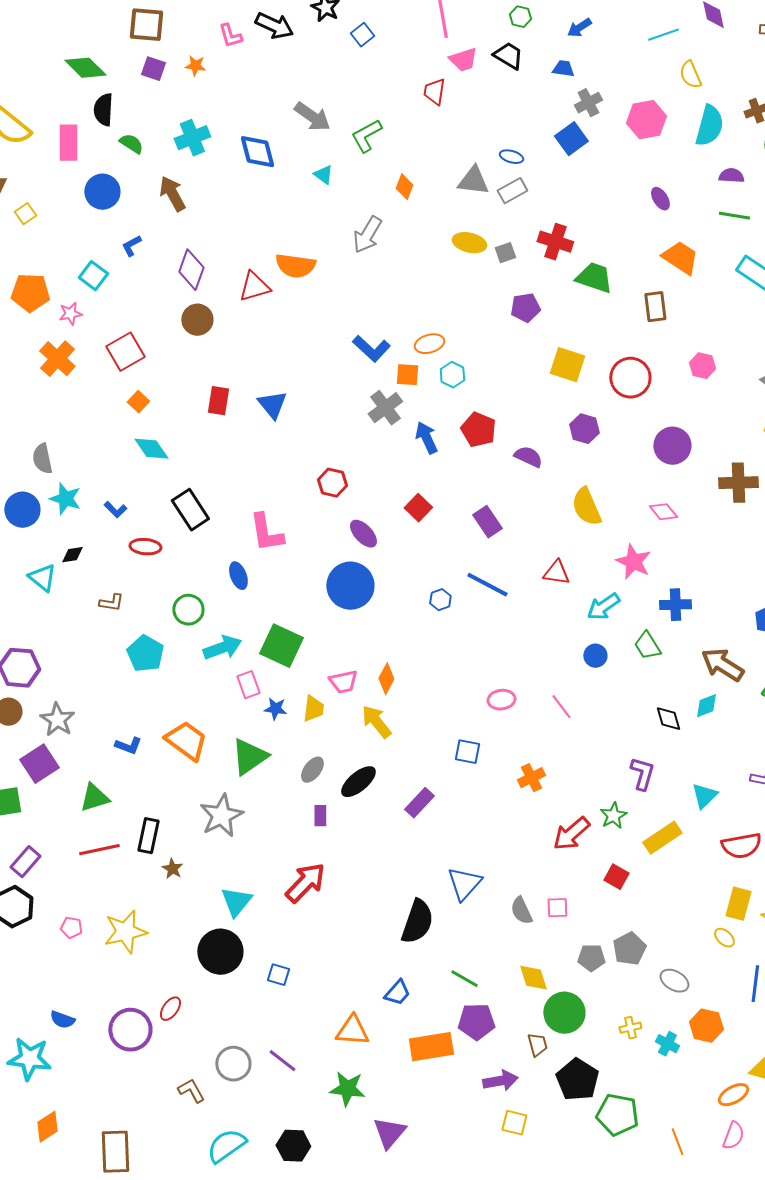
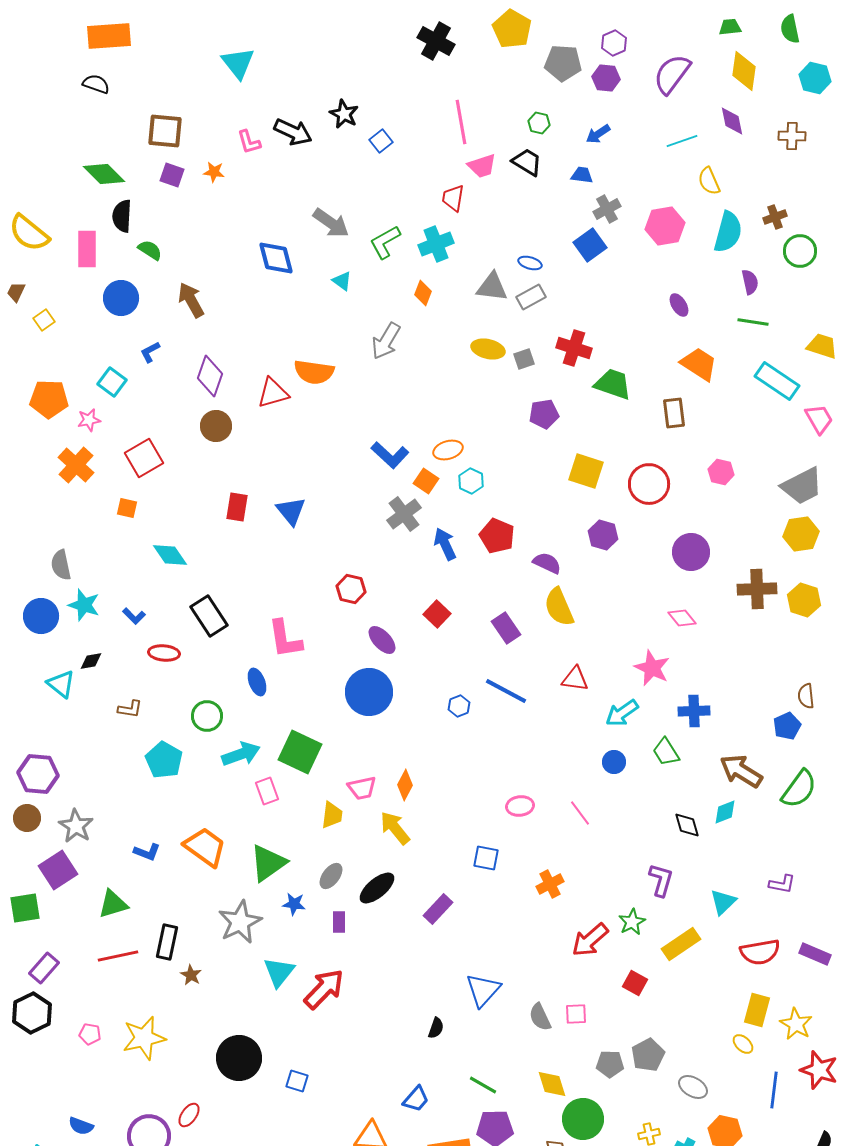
cyan cross: (192, 138) -> (436, 244), moved
purple semicircle: (731, 176) -> (750, 282), turned 75
orange square: (407, 375) -> (426, 481), turned 30
orange square: (138, 402) -> (127, 508), moved, turned -30
yellow semicircle: (586, 507) -> (559, 607), moved
blue star: (275, 709) -> (294, 904), moved
cyan triangle: (236, 902) -> (279, 972), moved
black semicircle: (417, 922) -> (436, 1028), size x0.5

